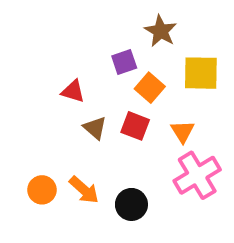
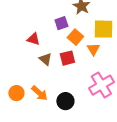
red square: (135, 126) -> (67, 58), turned -35
orange triangle: (183, 131) -> (93, 49), moved

